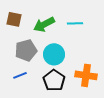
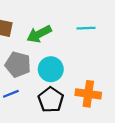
cyan line: (75, 23) -> (86, 28), moved
gray pentagon: (26, 50) -> (18, 65), turned 30

